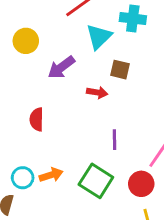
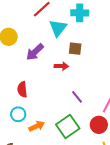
purple line: (115, 140) -> (77, 97), turned -32
cyan circle: (23, 178) -> (18, 114), moved
green square: (96, 181) -> (68, 126), turned 30

